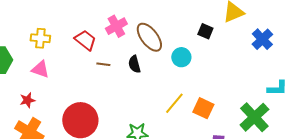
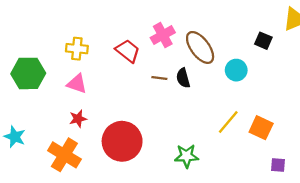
brown line: (103, 64) -> (159, 78), moved
red star: (27, 100) -> (78, 119), moved

